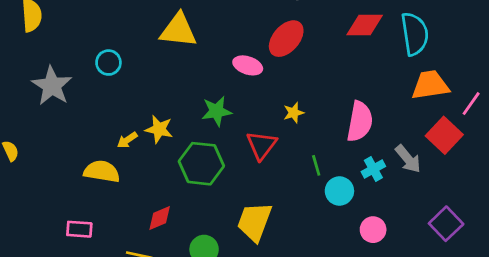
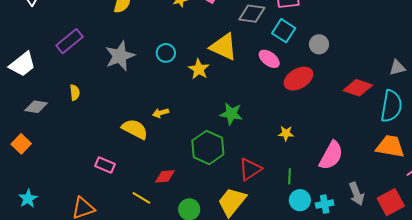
pink ellipse: (248, 65) -> (269, 59), moved
yellow star: (159, 129) -> (199, 69), moved
red square: (444, 135) -> (391, 202), moved
red triangle: (261, 145) -> (250, 169), moved
cyan cross: (373, 169) -> (325, 204), moved

